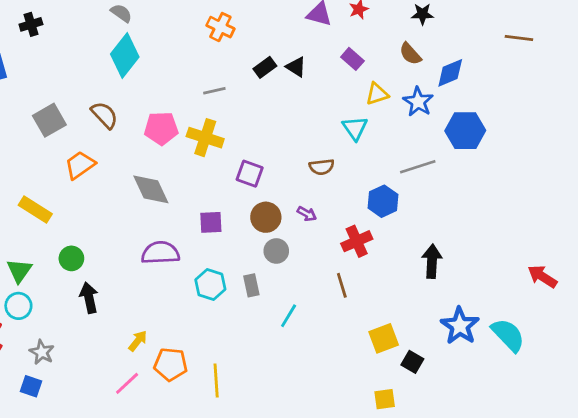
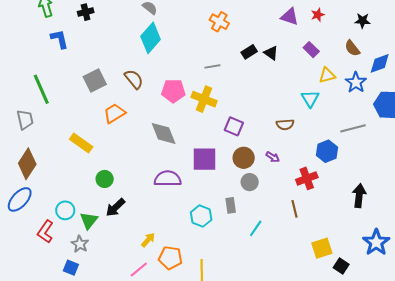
purple square: (211, 222) -> (205, 159), size x1.5
green triangle: (19, 271) -> (89, 220), moved
cyan hexagon: (210, 285) -> (201, 216), moved
black arrow: (89, 298) -> (115, 207), turned -125

